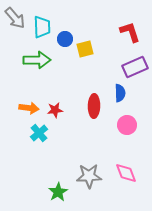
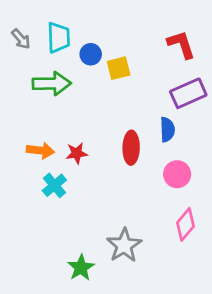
gray arrow: (15, 18) -> (21, 39), moved, size x0.7
pink diamond: (126, 173) -> (185, 224), moved, turned 60
gray star: (89, 176) -> (124, 245), turned -30

